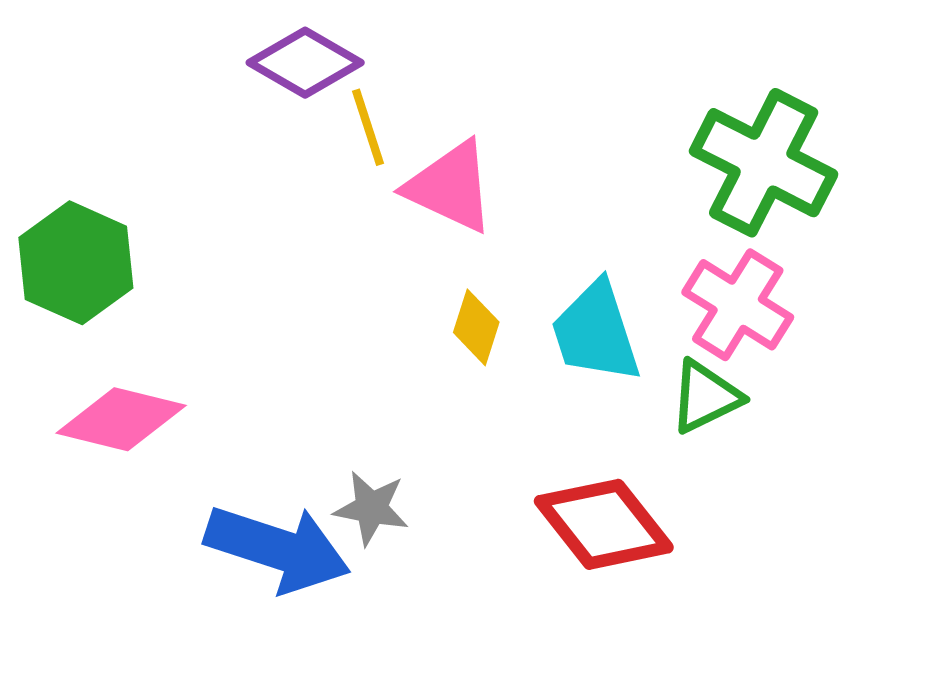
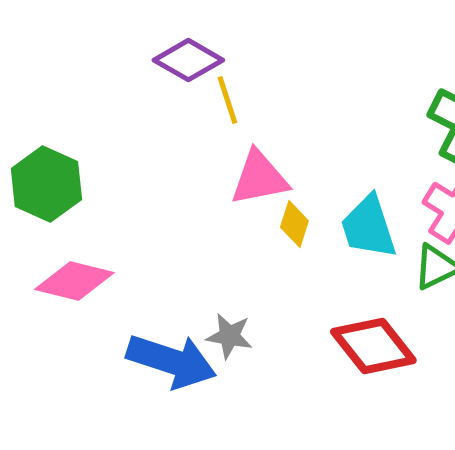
pink triangle: (450, 187) -> (259, 178), moved, turned -36

